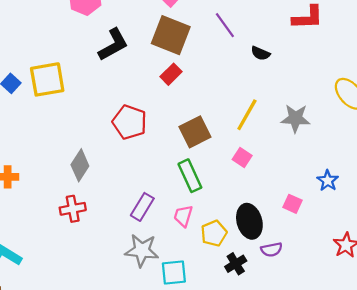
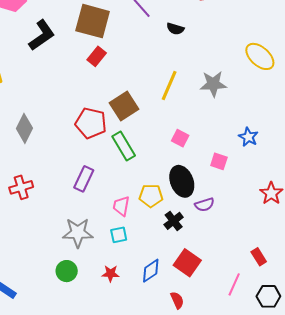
red pentagon: (130, 122) -> (91, 123), moved
pink square: (242, 158) -> (180, 138), moved
gray diamond: (80, 165) -> (24, 128), moved
pink trapezoid: (183, 216) -> (121, 206), moved
yellow pentagon: (214, 233) -> (151, 196), turned 30
gray star: (142, 250) -> (78, 233), moved
cyan square: (174, 272) -> (119, 235), size x0.7

